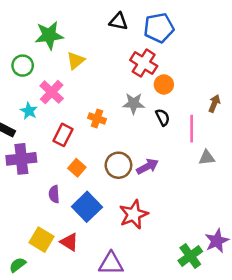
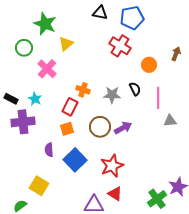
green star: (49, 35) -> (45, 24), turned 30
orange circle: (164, 84) -> (149, 65), moved
gray star: (134, 103) -> (112, 95), moved
brown arrow: (214, 103) -> (176, 54), moved
cyan star: (29, 111) -> (35, 99), moved
red rectangle: (63, 135) -> (70, 107), moved
orange square: (77, 168) -> (67, 129), turned 32
red triangle: (69, 242) -> (115, 194), moved

